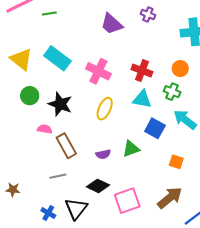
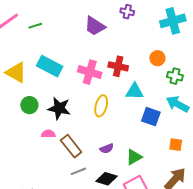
orange circle: (180, 69) -> (157, 58), moved
red cross: (142, 71) -> (118, 66), moved
green cross: (172, 92) -> (175, 76), moved
green triangle: (131, 149) -> (134, 157), moved
gray line: (58, 176) -> (78, 171), moved

